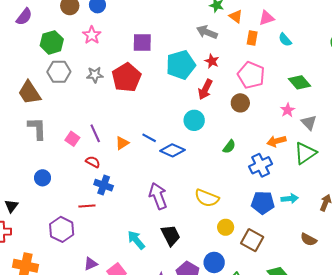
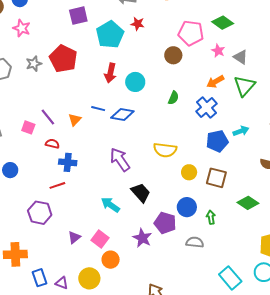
purple square: (142, 43) -> (78, 16), moved
pink pentagon: (251, 75) -> (191, 33), moved
red arrow: (205, 89) -> (110, 73), moved

